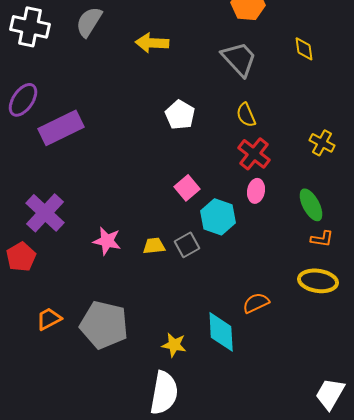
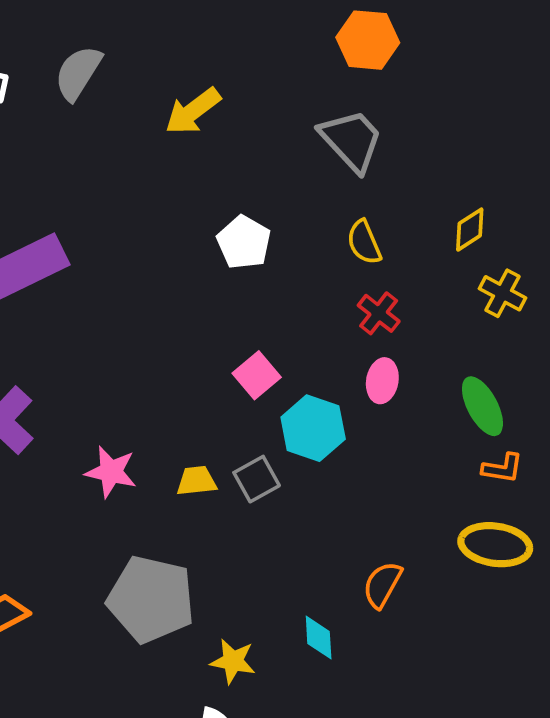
yellow arrow: (152, 43) -> (193, 111), turned -40
yellow diamond: (304, 49) -> (470, 230), moved, turned 65
red cross: (254, 154) -> (379, 313), size x0.7
orange semicircle: (256, 303) -> (382, 585), turned -36
gray pentagon: (104, 325) -> (151, 599), moved
cyan diamond: (221, 332) -> (319, 638), size x0.6

